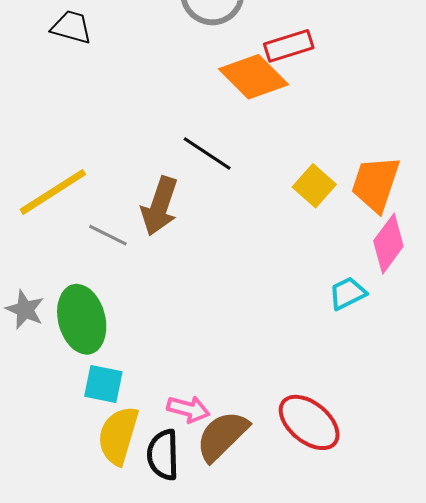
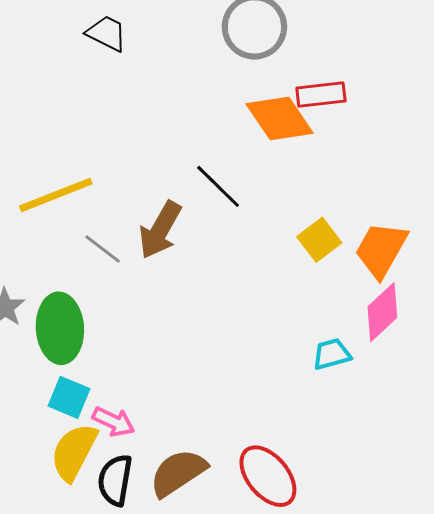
pink arrow: (188, 409) -> (114, 422), moved

